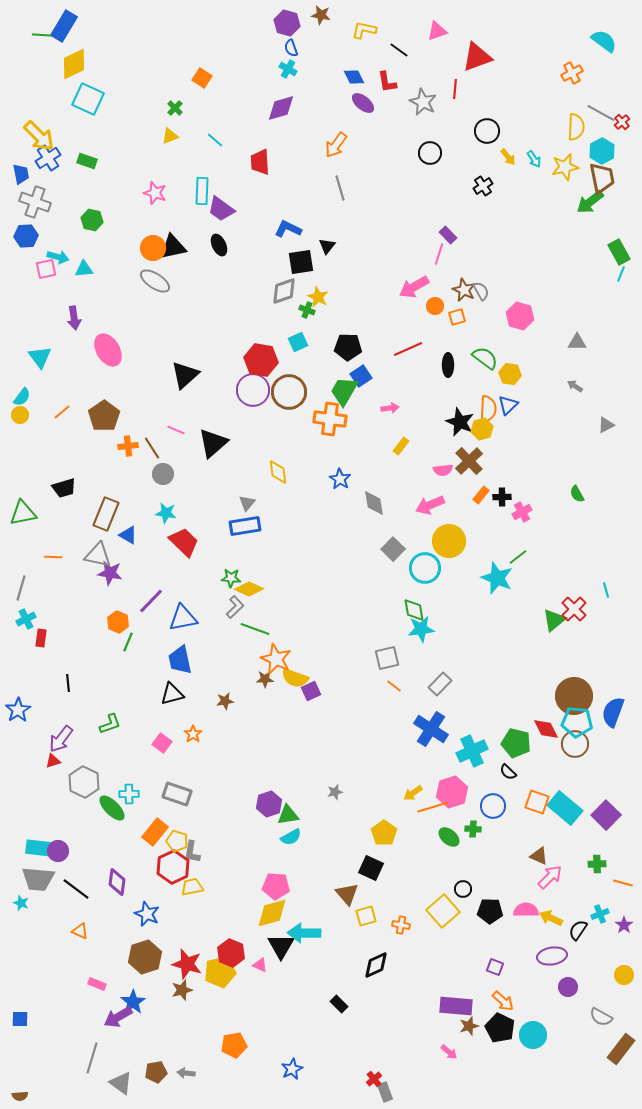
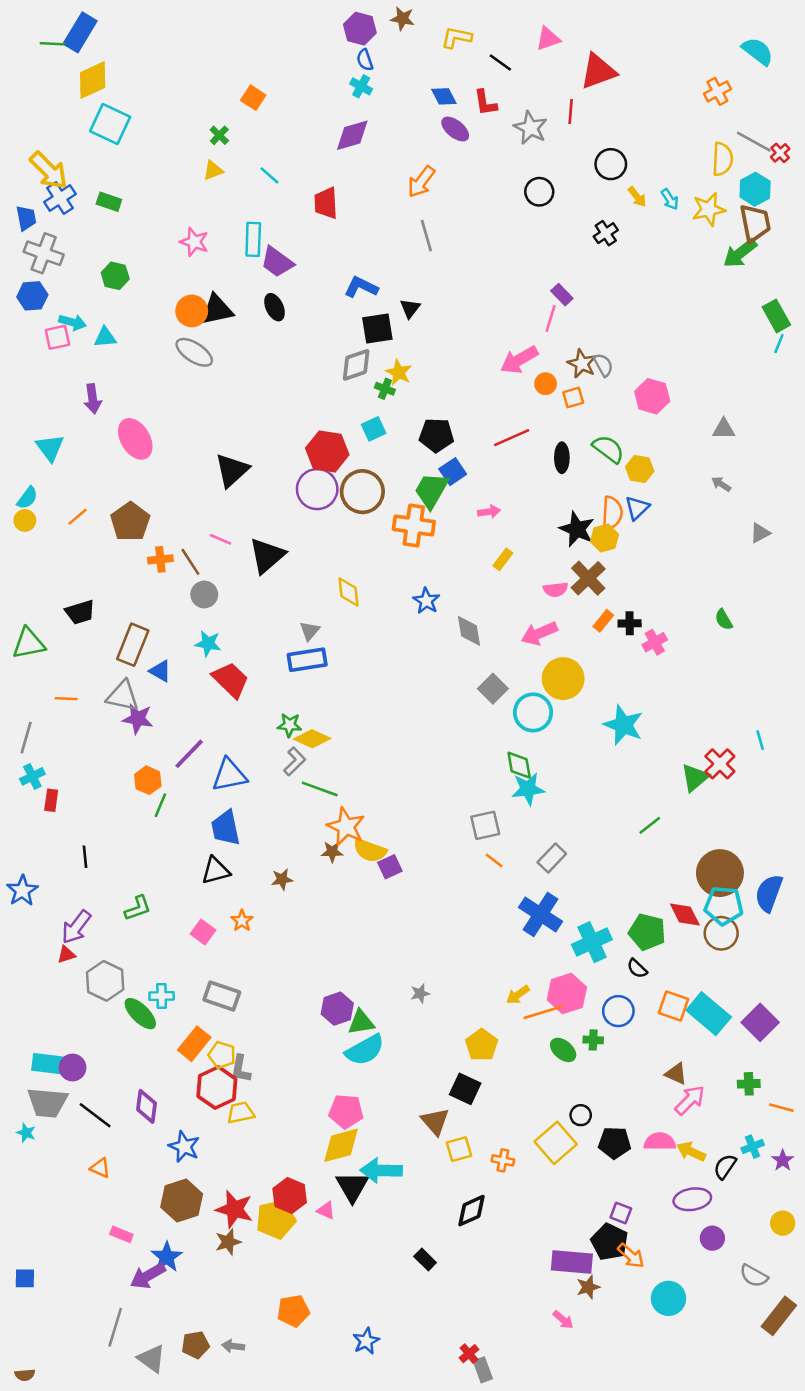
green line: (518, 557) -> (650, 825), moved
cyan semicircle: (291, 837) -> (365, 1050), size x1.5
black pentagon: (500, 1028) -> (610, 1242), moved

